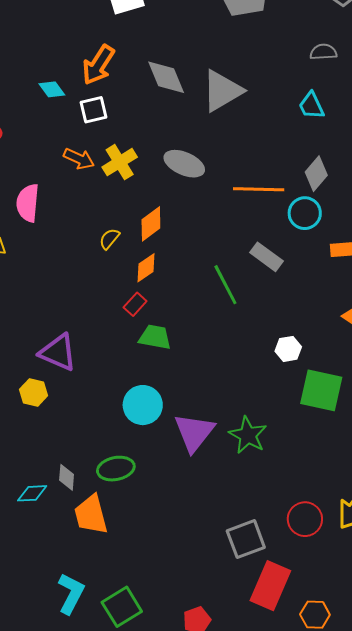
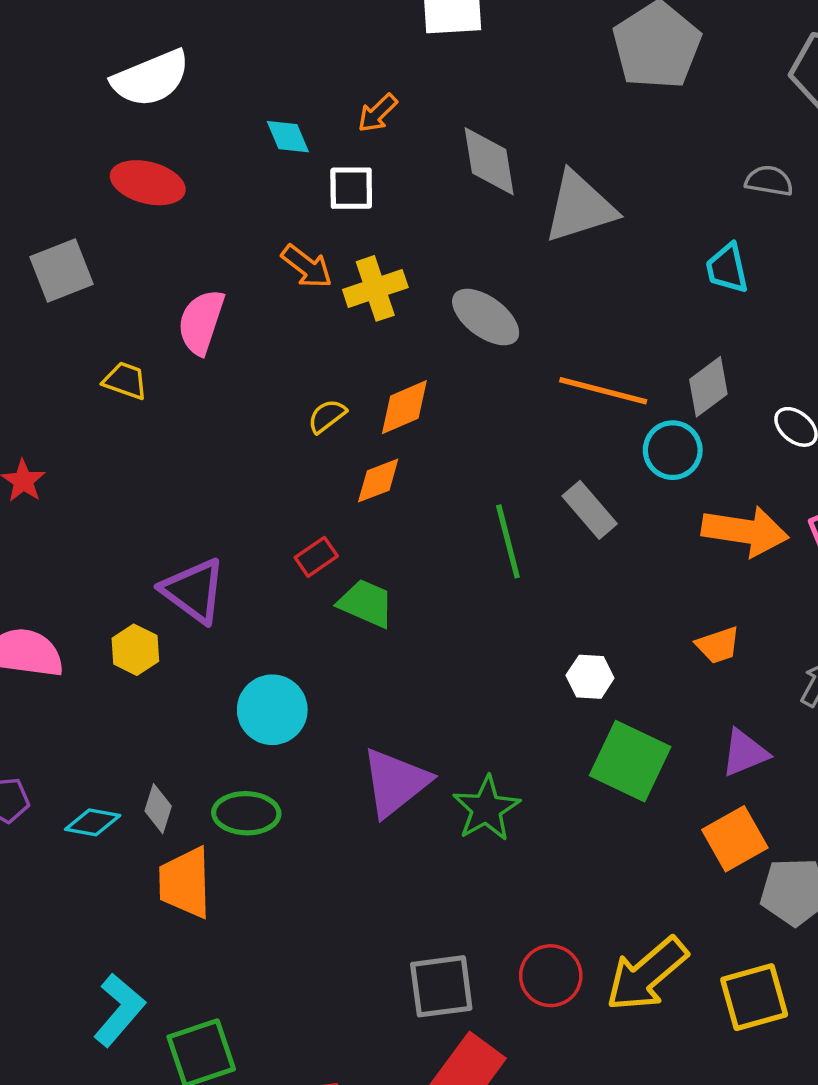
orange arrow: (98, 65) -> (378, 113), size x0.6
red rectangle: (135, 304) -> (316, 557), moved
cyan circle: (143, 405) -> (272, 710), moved

